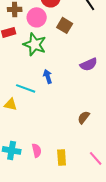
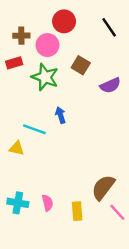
brown square: (65, 25) -> (81, 65), moved
purple semicircle: (89, 64) -> (110, 85), moved
brown semicircle: (84, 117) -> (103, 187), moved, size x1.6

